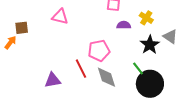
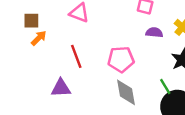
orange arrow: (10, 42) -> (39, 38), moved
red line: (81, 69) -> (76, 56), moved

